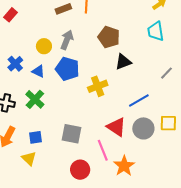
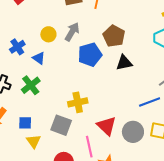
blue pentagon: (67, 69) -> (90, 55), moved, turned 30
yellow cross: (98, 86) -> (78, 102), moved
blue line: (139, 101) -> (150, 102), moved
yellow triangle: (29, 158) -> (33, 141), moved

